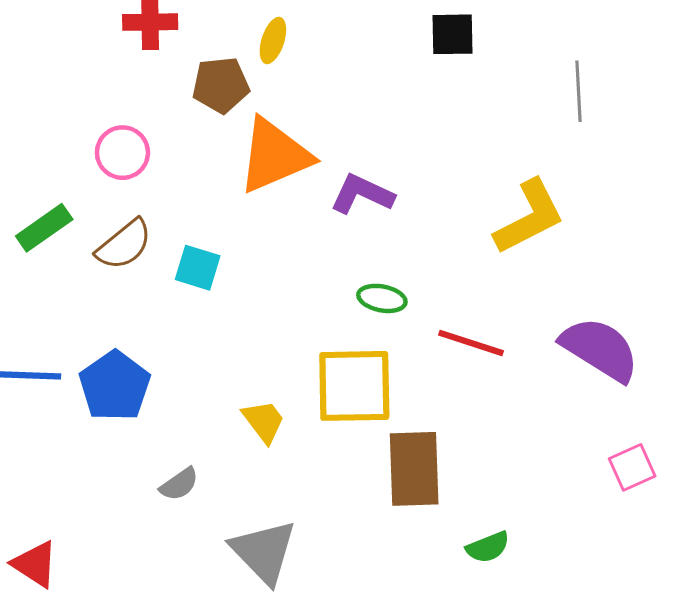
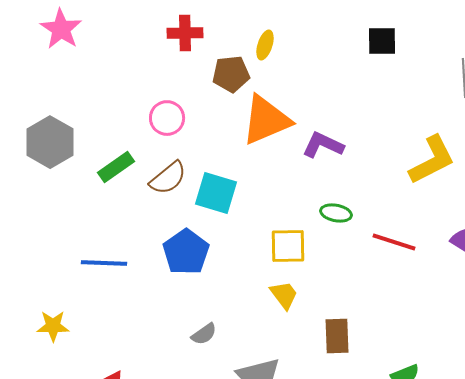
cyan square: (198, 268) -> (216, 193), size x1.4
blue pentagon: (115, 386) -> (186, 252), moved
yellow square: (354, 386) -> (288, 246), moved, size x0.7
yellow trapezoid: (264, 421) -> (284, 295), moved
brown rectangle: (414, 469) -> (337, 336), moved, size x0.7

